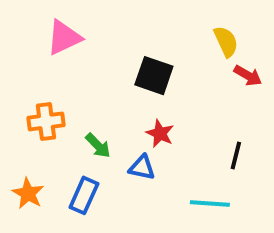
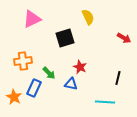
yellow semicircle: (226, 42) -> (88, 17), moved
black square: (154, 76) -> (65, 38), moved, turned -36
blue rectangle: (84, 195) -> (34, 88), moved

